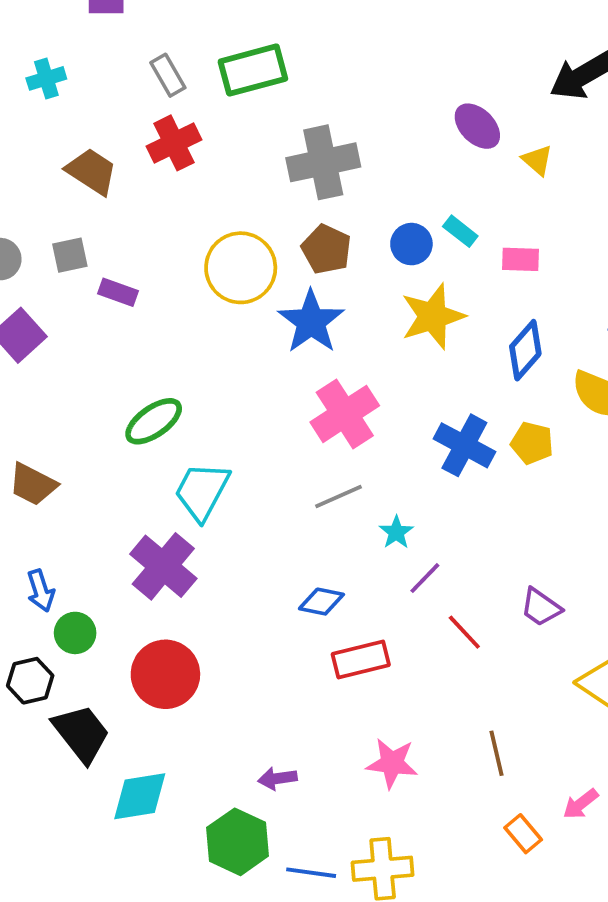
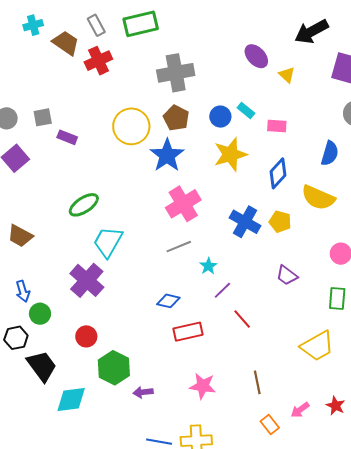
brown trapezoid: (92, 171) -> (66, 43), moved
purple trapezoid: (541, 607) -> (287, 275), moved
red circle: (165, 674) -> (86, 336), size x0.6
green hexagon: (238, 842) -> (114, 368), moved

